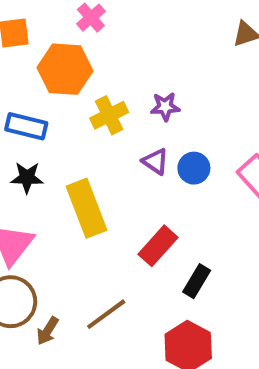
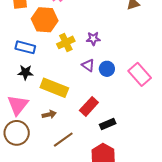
yellow rectangle: (87, 208) -> (54, 88), turned -48
black rectangle: (197, 281) -> (108, 124), turned 35
brown arrow: (48, 331) -> (49, 114), moved, turned -136

